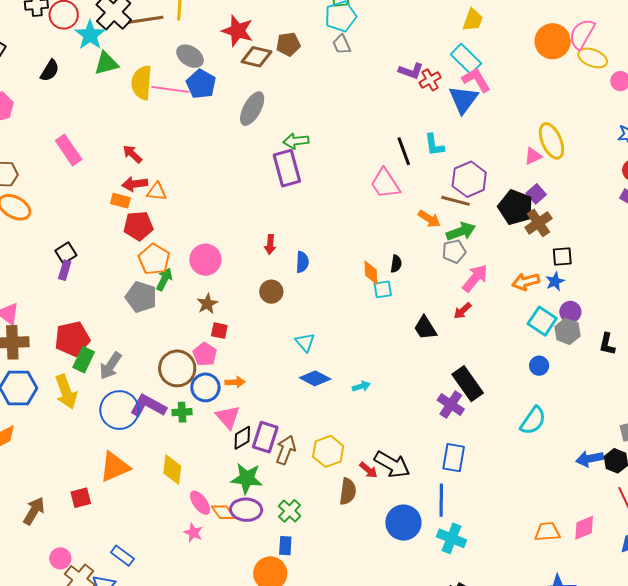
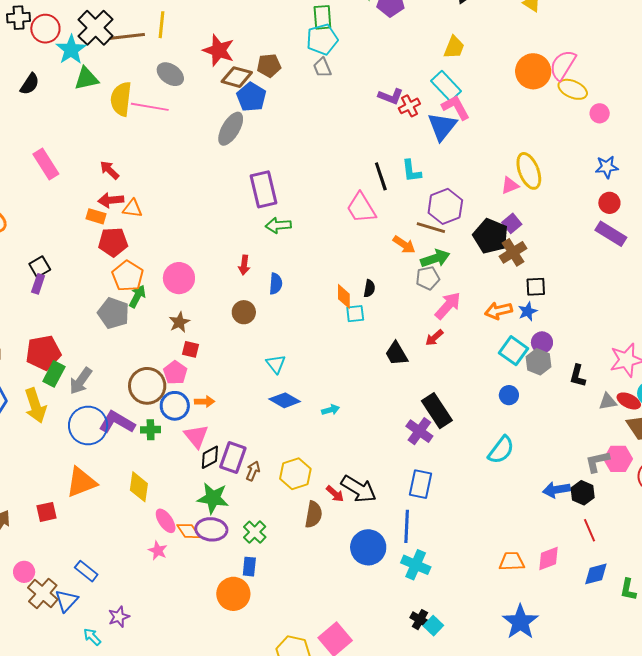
blue pentagon: (201, 84) -> (251, 97), moved
green arrow: (296, 141) -> (278, 225), moved
brown arrow: (286, 450) -> (253, 471), size x0.7

